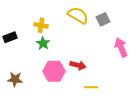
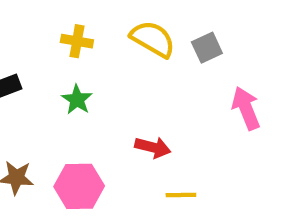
yellow cross: (41, 25) -> (77, 41), moved
pink hexagon: (54, 71) -> (79, 186), moved

